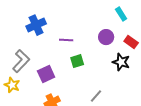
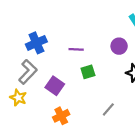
blue cross: (36, 25) -> (36, 43), moved
purple square: (46, 74) -> (55, 86), turned -30

